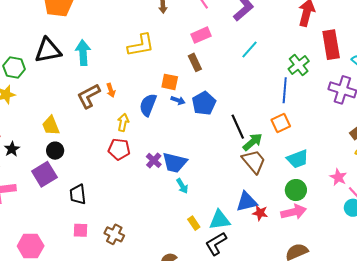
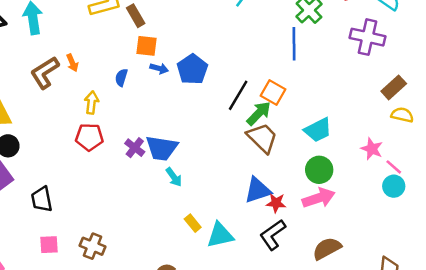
brown rectangle: (195, 62) -> (136, 16), moved
blue semicircle: (148, 105) -> (121, 78), size x0.6
orange square: (281, 123) -> (273, 92), moved, turned -30
black line: (238, 127) -> (238, 95), turned 60
cyan triangle: (220, 220) -> (220, 235), moved
black L-shape: (216, 244) -> (273, 235), moved

